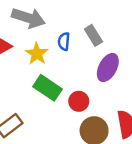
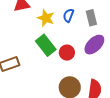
yellow star: (37, 54) -> (46, 18), turned -30
red circle: (79, 101) -> (67, 53), moved

